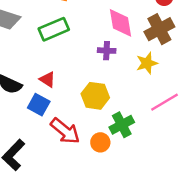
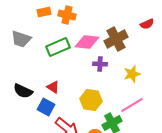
pink diamond: (120, 23) -> (87, 42), moved, turned -75
brown cross: (159, 29) -> (116, 39), moved
pink line: (164, 102) -> (132, 105), moved

